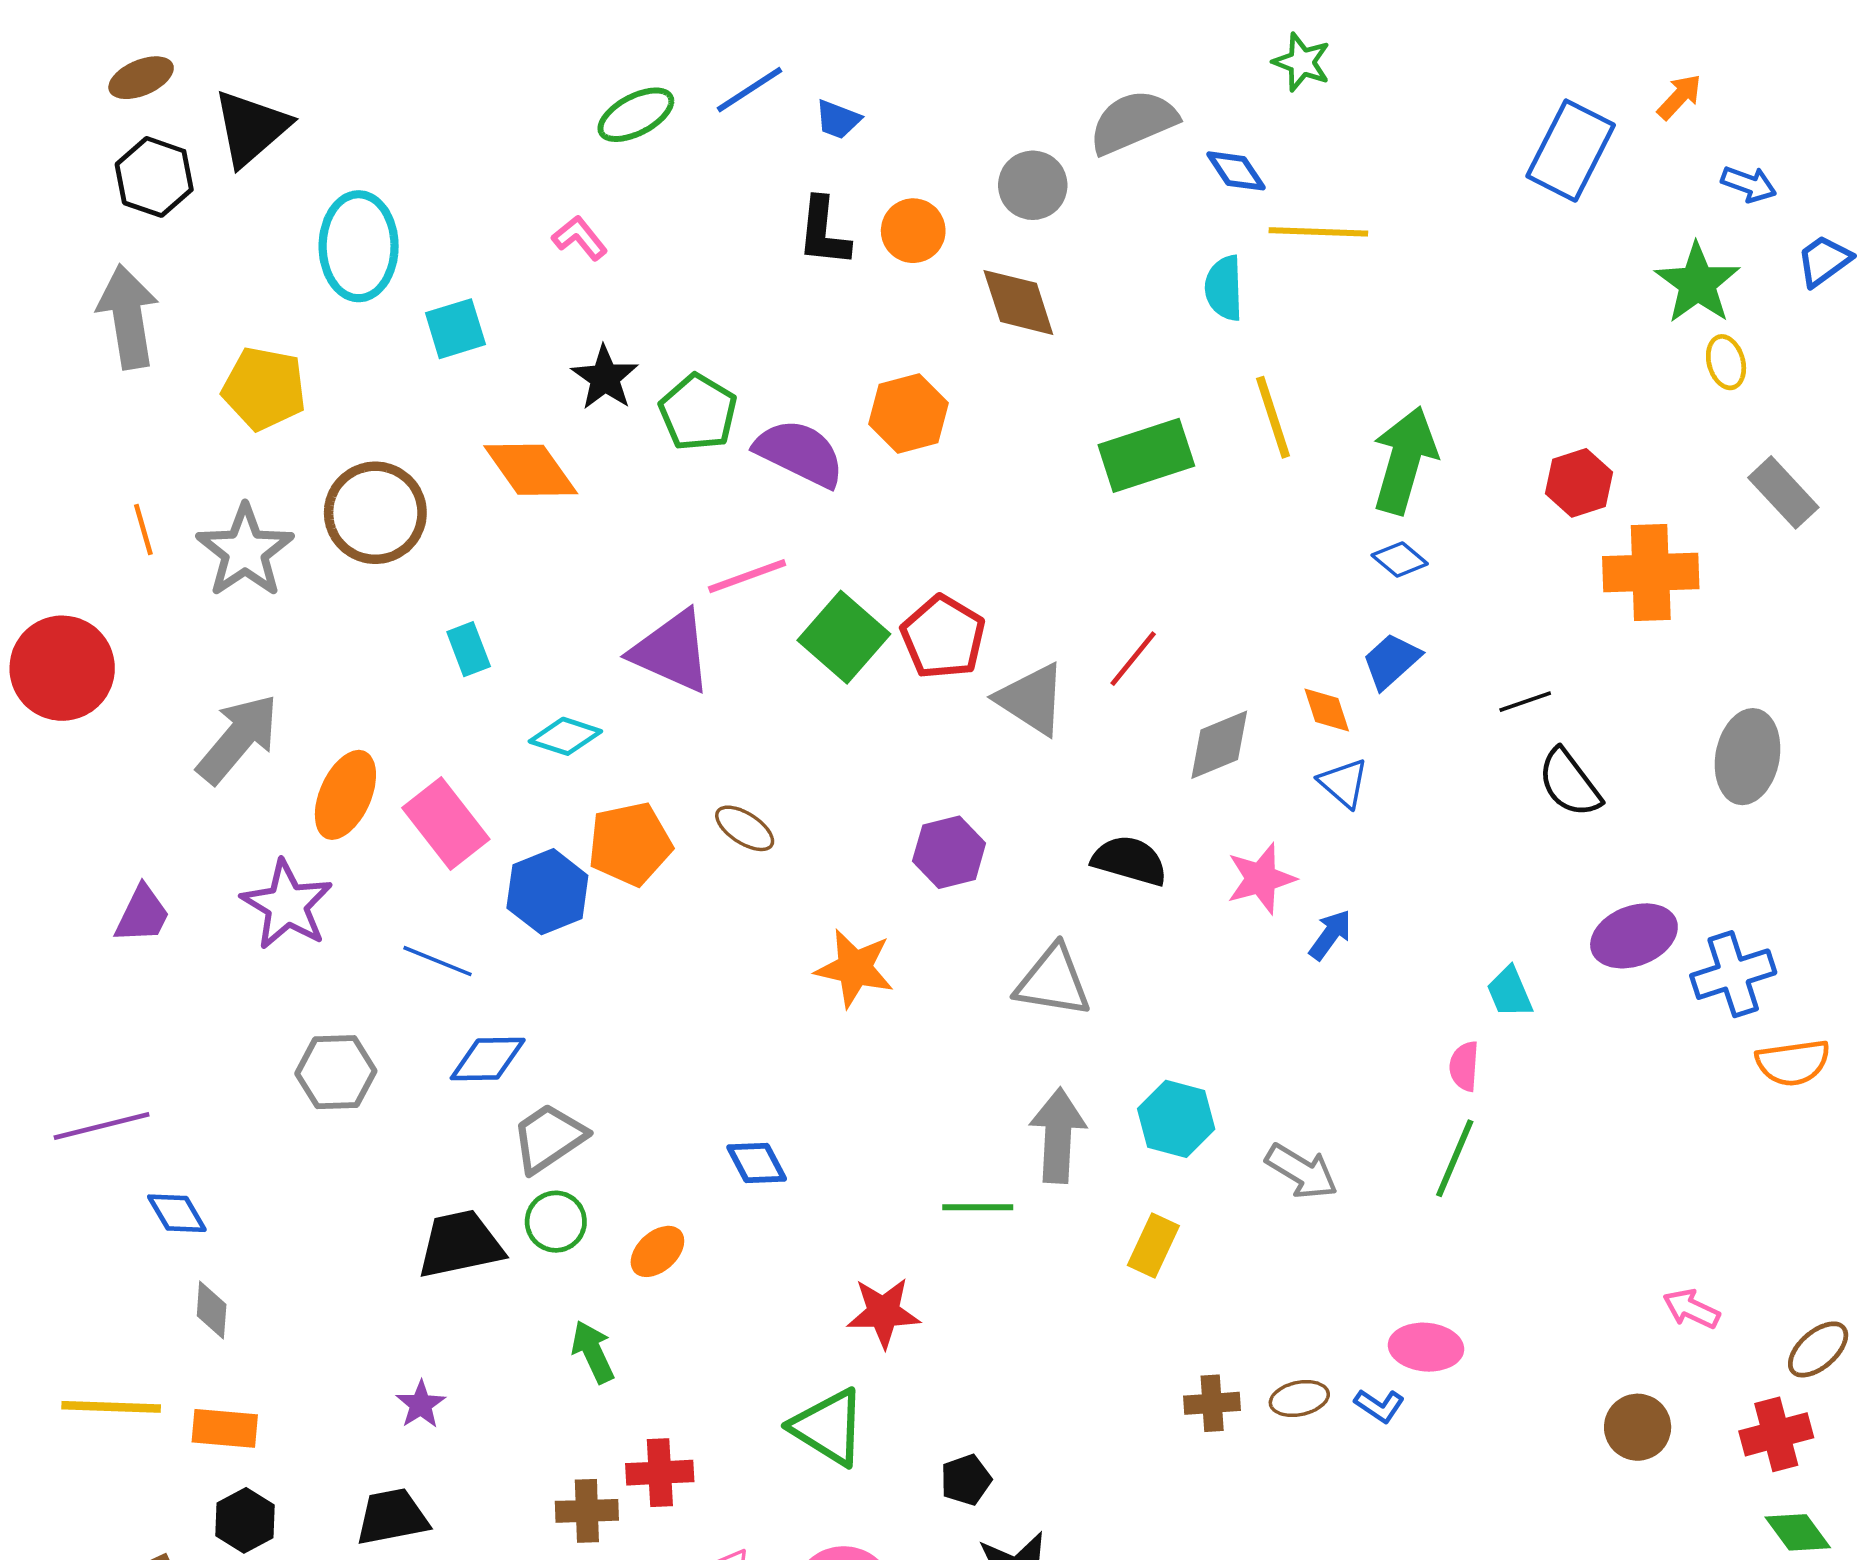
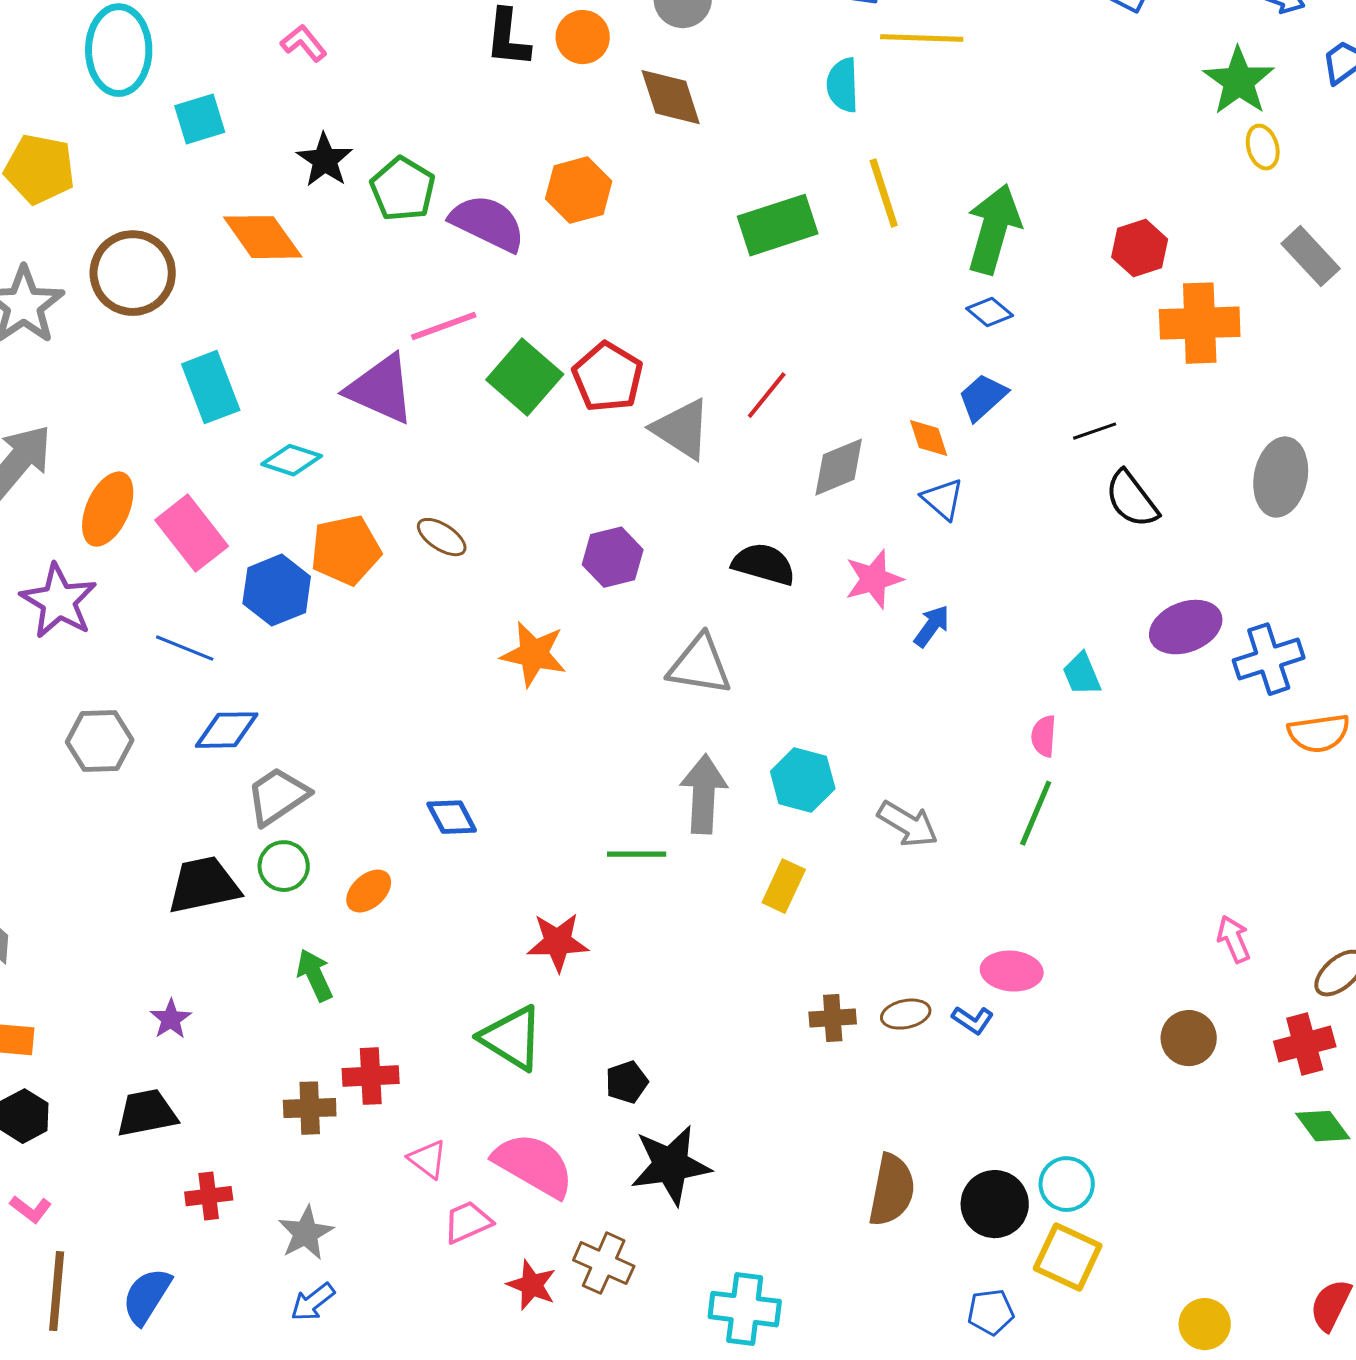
cyan rectangle: (469, 649) -> (211, 387), size x1.6
pink arrow: (1691, 1309) -> (1234, 939), turned 42

